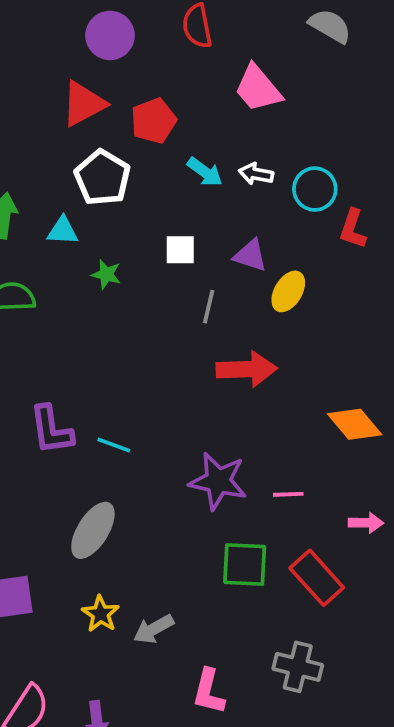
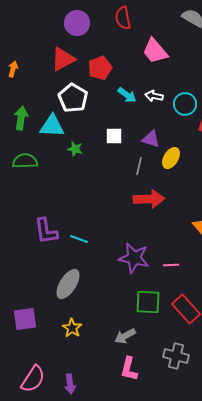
cyan triangle: (63, 231) -> (52, 126), size x1.5
gray line: (209, 307) -> (139, 166), moved
gray arrow: (154, 629) -> (125, 336), moved

